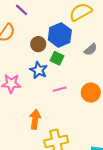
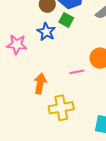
pink line: (60, 89) -> (77, 72), moved

